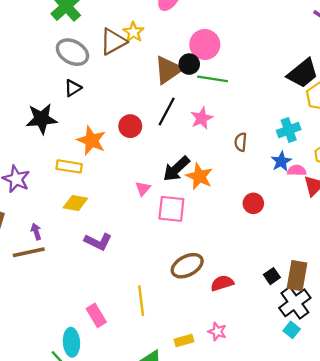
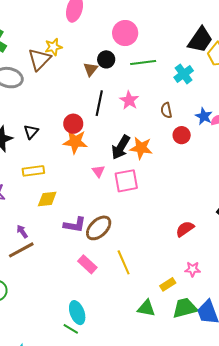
yellow star: (133, 32) -> (53, 47), turned -30
pink circle: (205, 44) -> (125, 33), moved
brown triangle: (168, 70) -> (91, 69), size x0.6
green line: (212, 79) -> (143, 62), moved
black triangle: (73, 88) -> (31, 132), moved
cyan cross: (289, 130) -> (184, 74), moved
orange star: (91, 140) -> (75, 142), moved
red circle: (253, 203) -> (182, 135), moved
brown ellipse: (187, 266) -> (99, 228), moved
pink rectangle: (96, 315) -> (87, 264), moved

